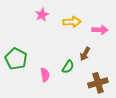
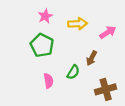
pink arrow: (100, 30) -> (108, 32), turned -35
green pentagon: (16, 59) -> (42, 45), moved

